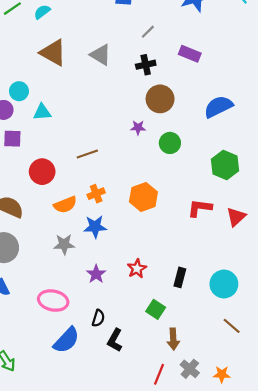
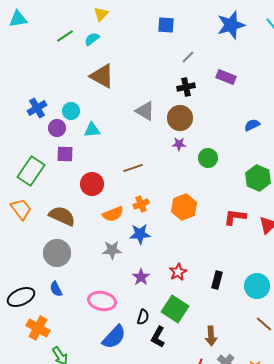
gray triangle: (101, 55) -> (145, 111), moved
brown circle: (160, 99) -> (180, 118), moved
blue semicircle: (218, 107) -> (252, 125), size x0.6
green square: (156, 309) -> (175, 309), moved, size x1.5

